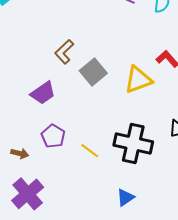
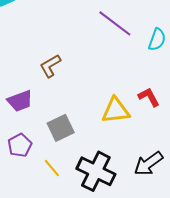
gray square: (93, 72) -> (61, 128), moved

